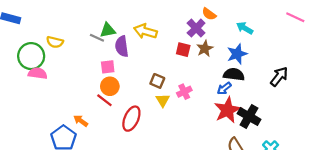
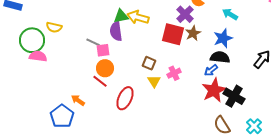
green triangle: (108, 30) -> (121, 16), moved
gray line: (97, 38) -> (93, 42), moved
red square: (183, 50) -> (173, 34), size x1.6

